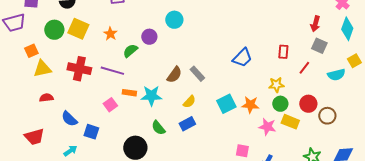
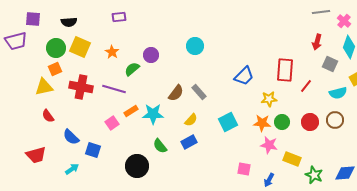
cyan circle: (174, 20) -> (195, 46), moved
gray square: (319, 46) -> (330, 64), moved
orange square: (31, 51) -> (55, 69), moved
red rectangle: (283, 52) -> (285, 70), size x1.6
yellow star: (276, 85) -> (269, 99), moved
orange rectangle: (129, 93) -> (131, 111), turned -40
red semicircle: (46, 98) -> (48, 116), turned -120
orange star: (250, 105) -> (262, 123), moved
brown circle: (327, 116) -> (335, 120), moved
yellow rectangle: (290, 122) -> (292, 159), moved

